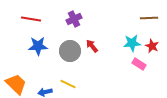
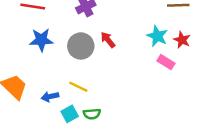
cyan star: (132, 43) -> (157, 36), turned 30

